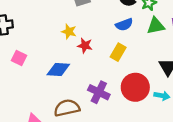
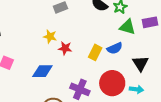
blue semicircle: (124, 25) -> (115, 48), moved
green triangle: (156, 26) -> (127, 27), turned 30

